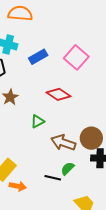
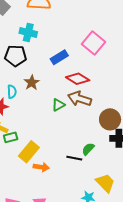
blue rectangle: (38, 57) -> (59, 57), moved
brown arrow: (63, 143) -> (80, 99), moved

